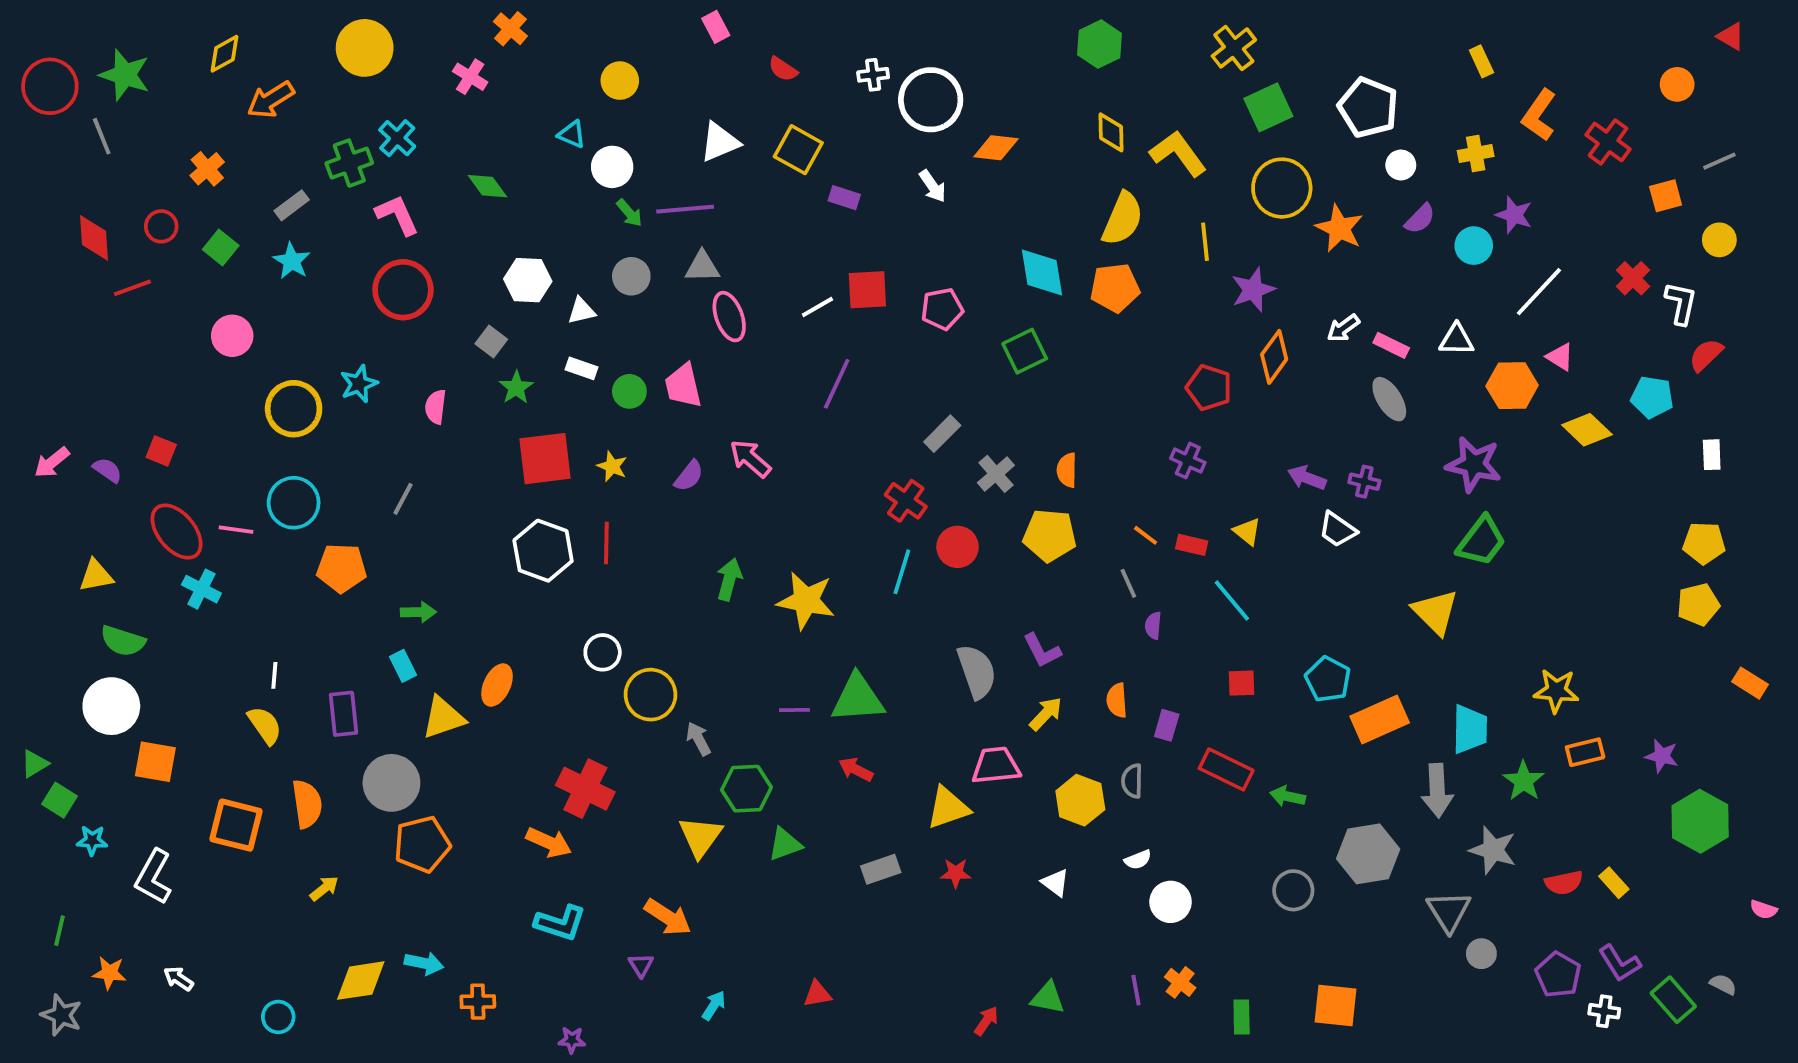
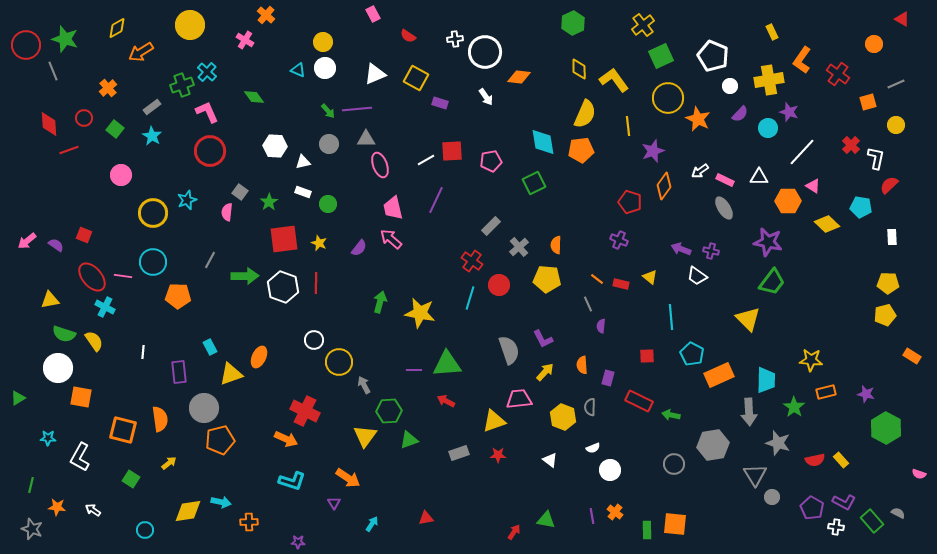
yellow cross: (1476, 153) -> (769, 80), size x1.6
white circle: (612, 167) -> (325, 68), moved
gray square: (491, 342) -> (240, 192), moved
pink trapezoid: (683, 386) -> (393, 208), moved
cyan line: (1232, 601) -> (671, 317), moved, turned 35
green arrow: (418, 612) -> (245, 276), moved, size x1.5
yellow semicircle: (265, 725) -> (94, 341), moved
green square: (59, 800) -> (131, 479), moved
purple L-shape: (1620, 963) -> (844, 502), turned -30
orange square: (1336, 1005) -> (675, 524), moved

